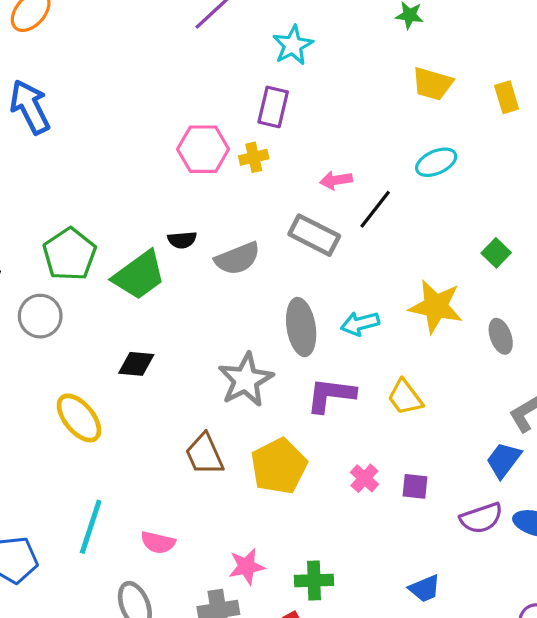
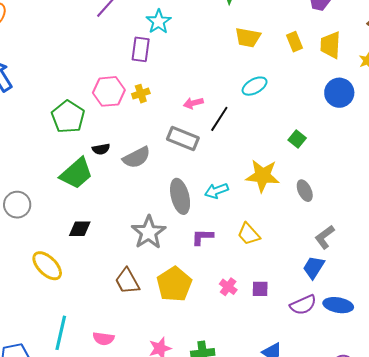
purple rectangle: (273, 107) -> (141, 49), moved
green pentagon: (70, 254) -> (68, 117), moved
purple L-shape: (331, 395) -> (202, 237), size x0.7

